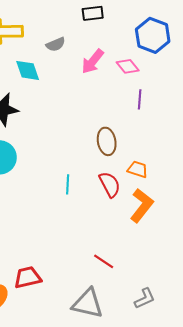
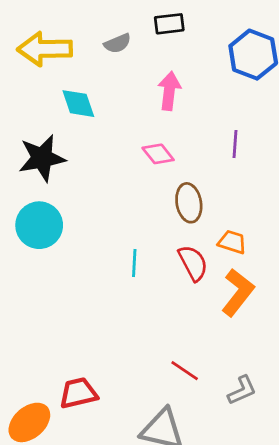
gray semicircle: (56, 44) -> (117, 43), moved
pink arrow: (93, 61) -> (169, 91), turned 148
pink diamond: (128, 66) -> (158, 154), moved
gray L-shape: (145, 298) -> (242, 390), moved

